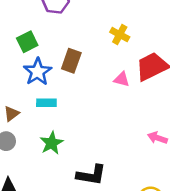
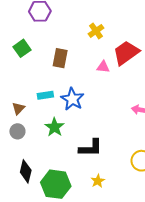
yellow cross: (120, 35) -> (96, 31), turned 35
blue star: (38, 72) -> (72, 99), moved

